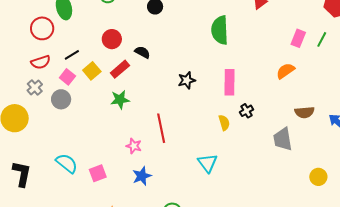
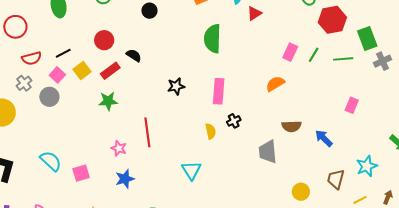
red circle: (42, 28) -> (15, 27), moved

